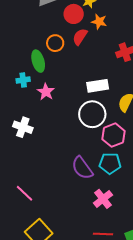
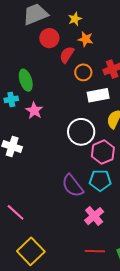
red circle: (74, 14) -> (49, 38), moved
orange circle: (55, 43) -> (83, 72), moved
white rectangle: (98, 86) -> (98, 95), moved

